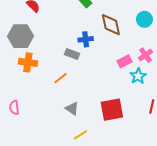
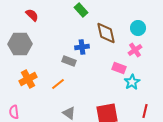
pink cross: (145, 55) -> (135, 50), moved
pink rectangle: (124, 61) -> (119, 68), turned 48
orange cross: (28, 62) -> (28, 79), moved, turned -36

